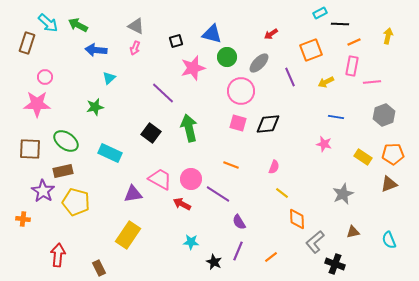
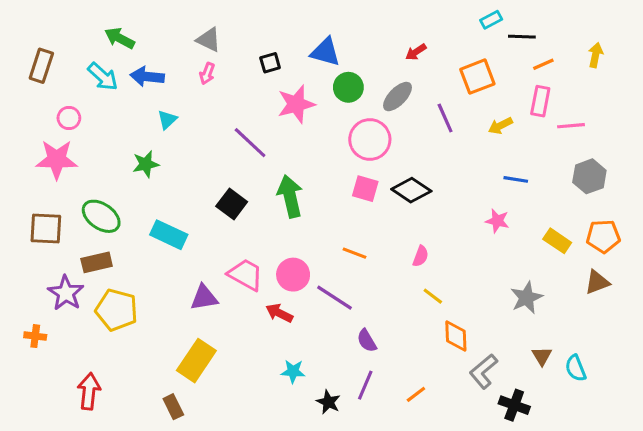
cyan arrow: (48, 23) -> (103, 77), moved
black diamond: (268, 124) -> (411, 190), turned 40
brown triangle: (353, 232) -> (542, 356), turned -48
cyan semicircle: (389, 240) -> (576, 368), moved
brown rectangle: (99, 268) -> (173, 407), moved

